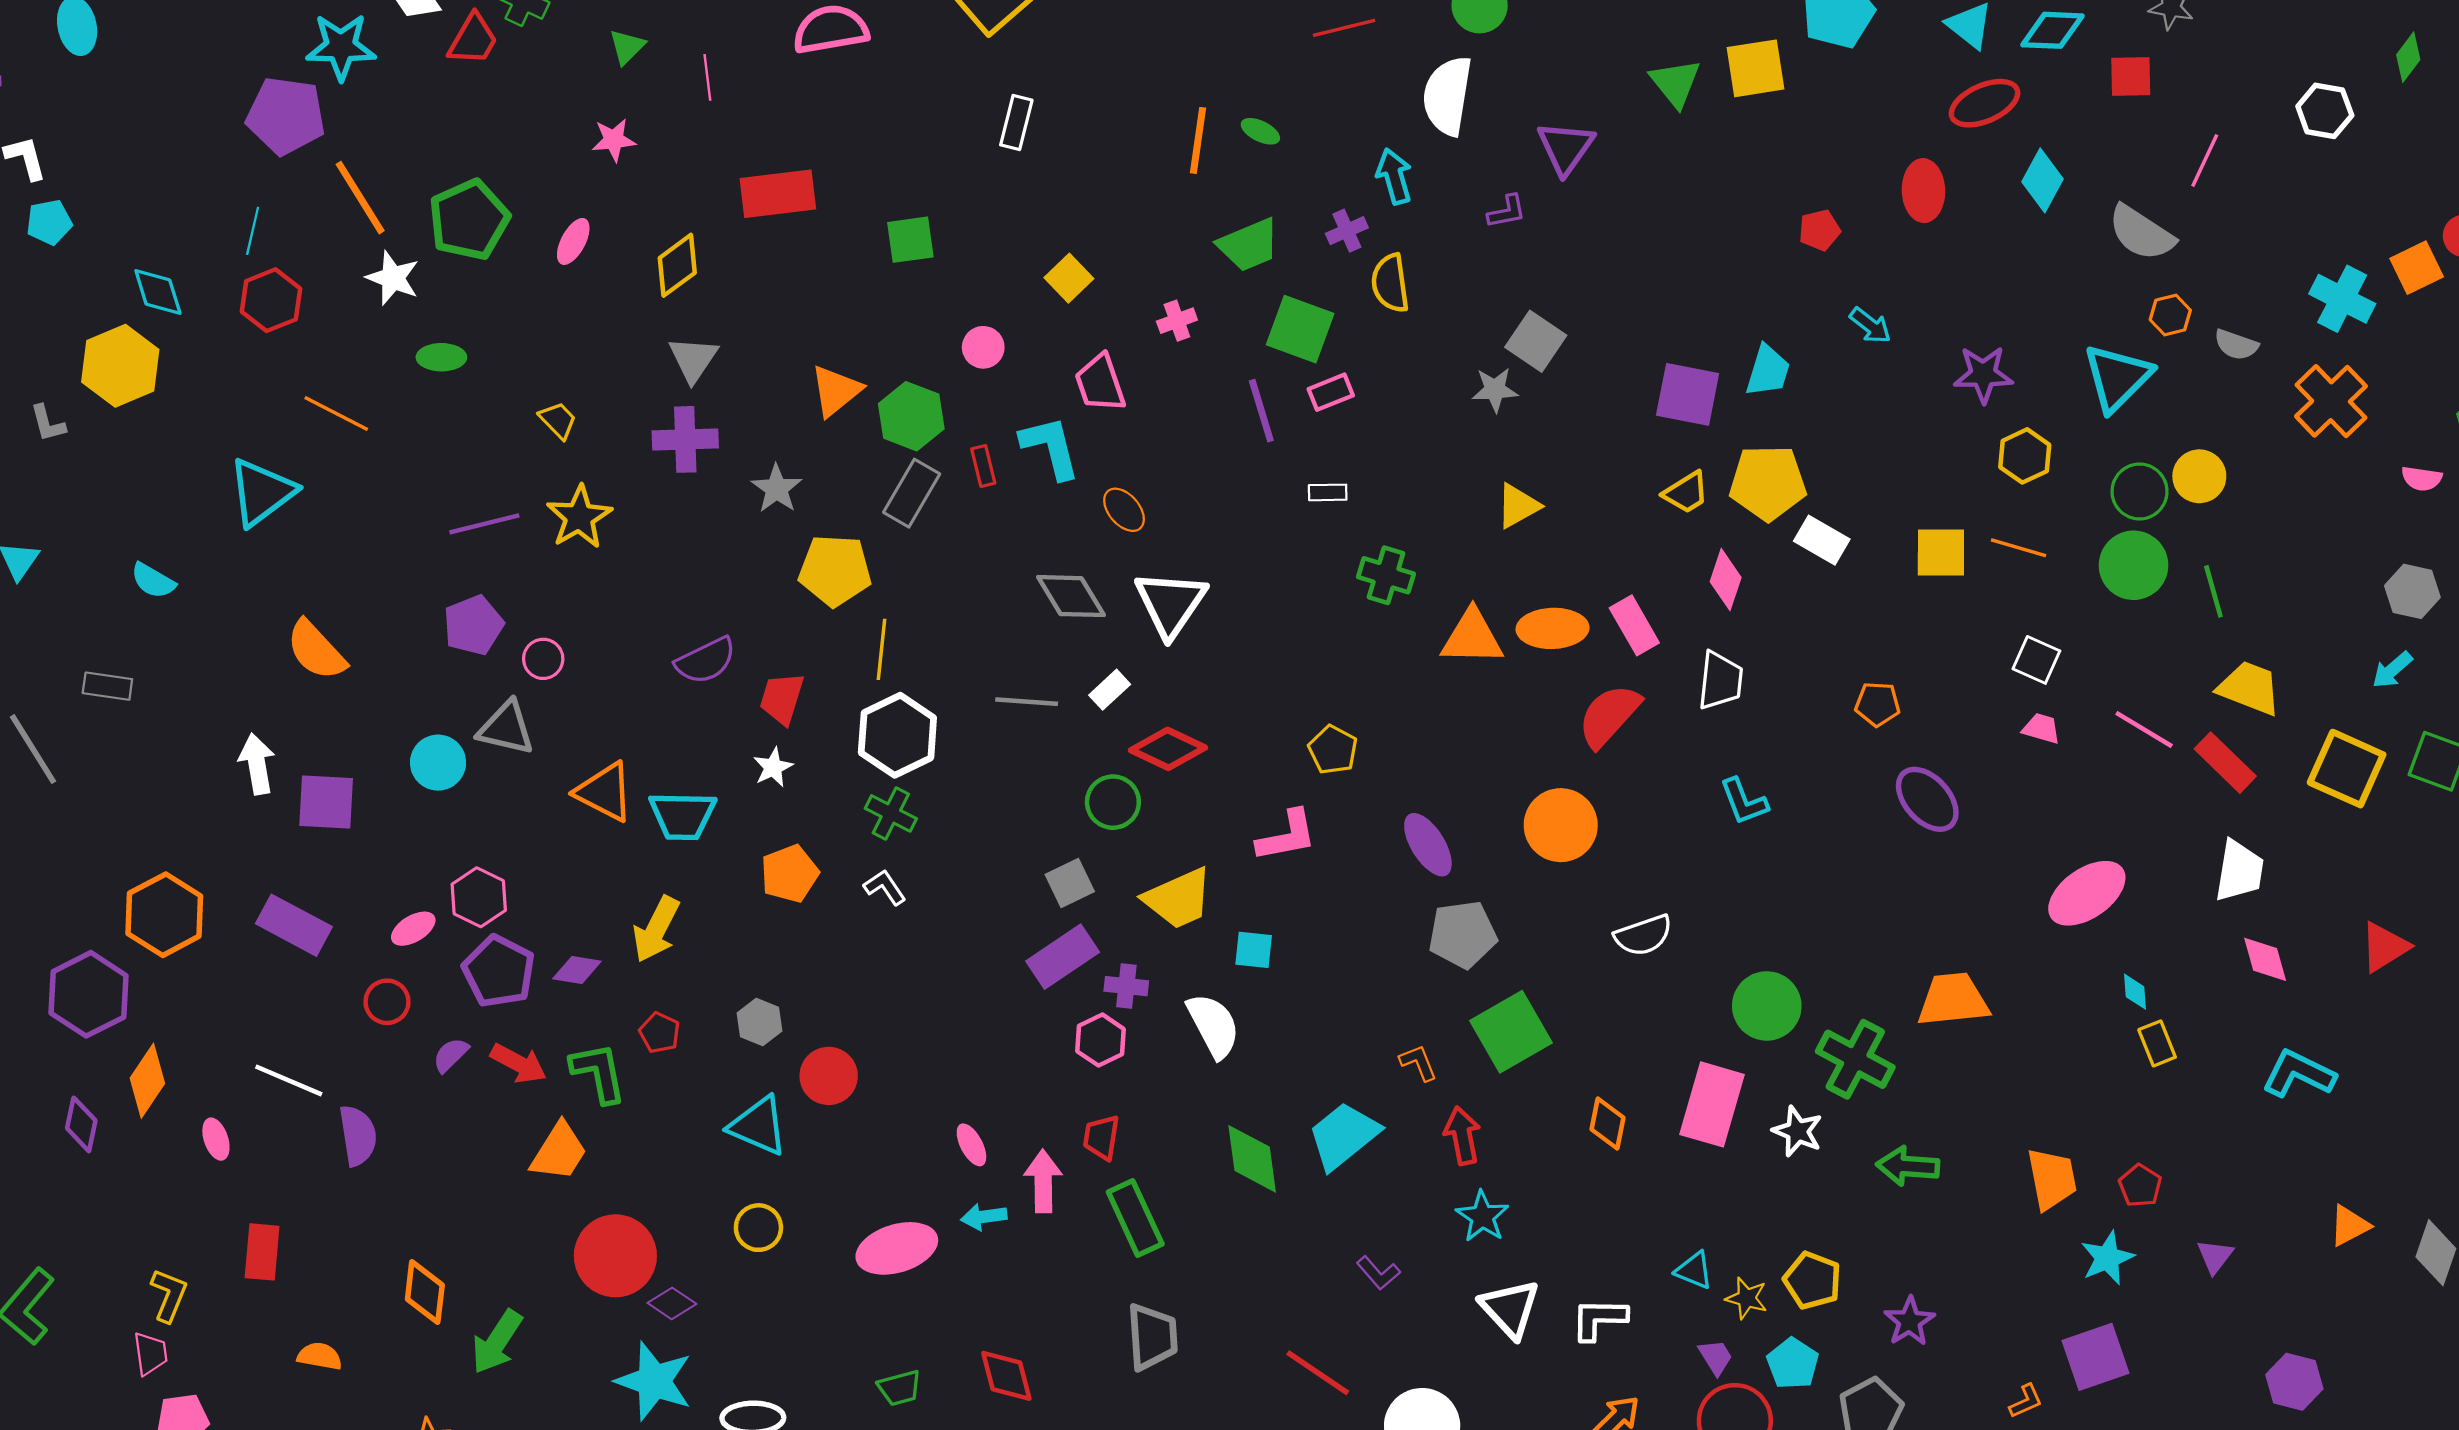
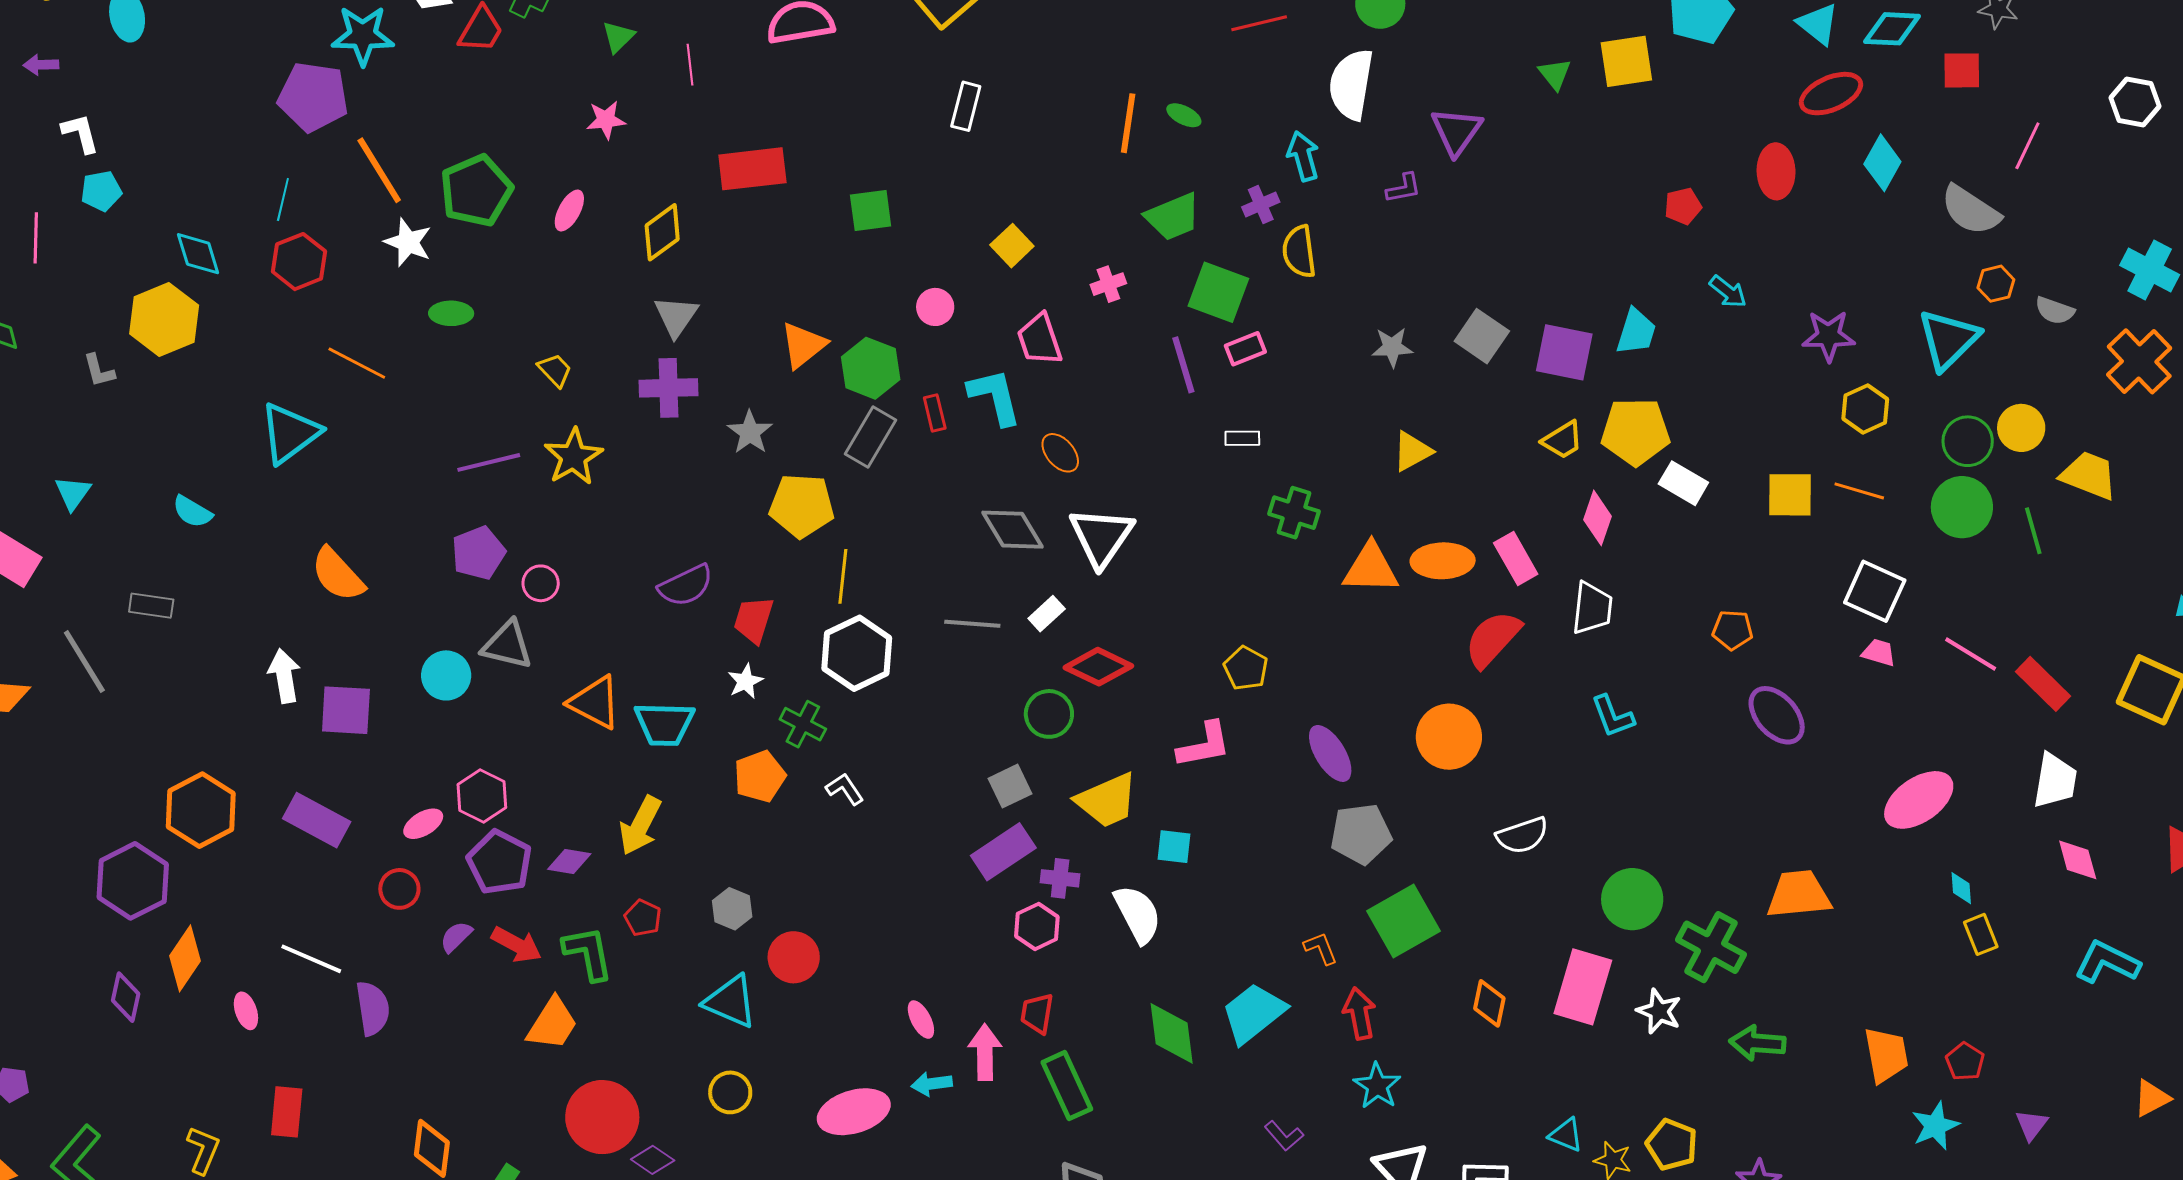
green triangle: (1675, 83) -> (1555, 74), size x0.7
gray square: (1536, 341) -> (1482, 336), moved
white square: (2036, 660) -> (1875, 591), size x1.4
yellow trapezoid: (2249, 688) -> (2089, 475), moved
green cross: (891, 813) -> (803, 724), moved

